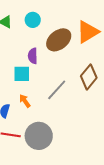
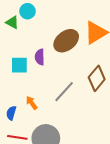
cyan circle: (33, 20) -> (27, 11), moved
cyan square: (22, 74) -> (19, 65), moved

